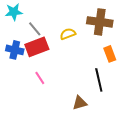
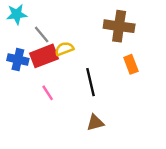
yellow semicircle: (68, 34) -> (64, 49), moved
black line: (99, 80) -> (90, 82), moved

